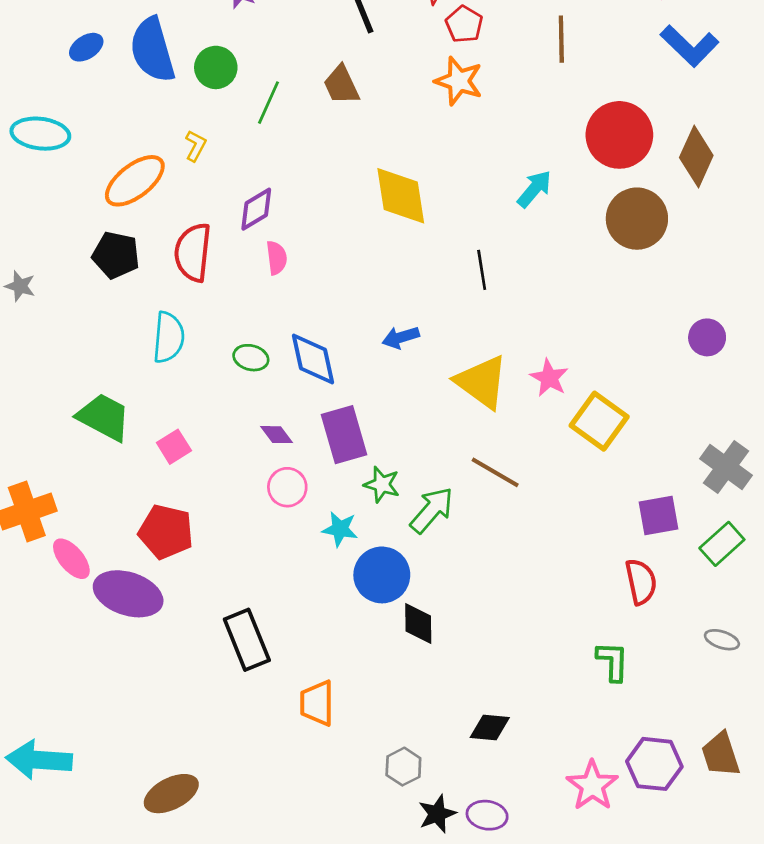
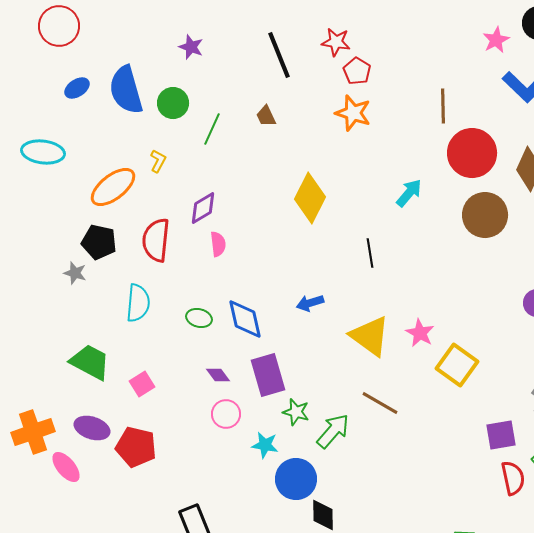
brown line: (561, 39) -> (443, 106), moved
brown trapezoid: (341, 85) -> (266, 116), size x0.7
yellow diamond: (401, 196) -> (310, 198), turned 36
gray star: (20, 286) -> (75, 273), moved
red semicircle: (641, 582) -> (513, 478), moved
purple ellipse: (128, 594) -> (92, 428), moved, size x0.7

